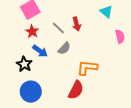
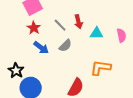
cyan triangle: (106, 12) -> (97, 33), moved, turned -40
black star: (24, 64) -> (16, 71), moved
orange L-shape: (87, 68) -> (101, 68), moved

